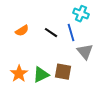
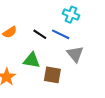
blue line: (71, 33) -> (61, 34), turned -48
green triangle: (41, 75) -> (32, 60), moved, turned 36

